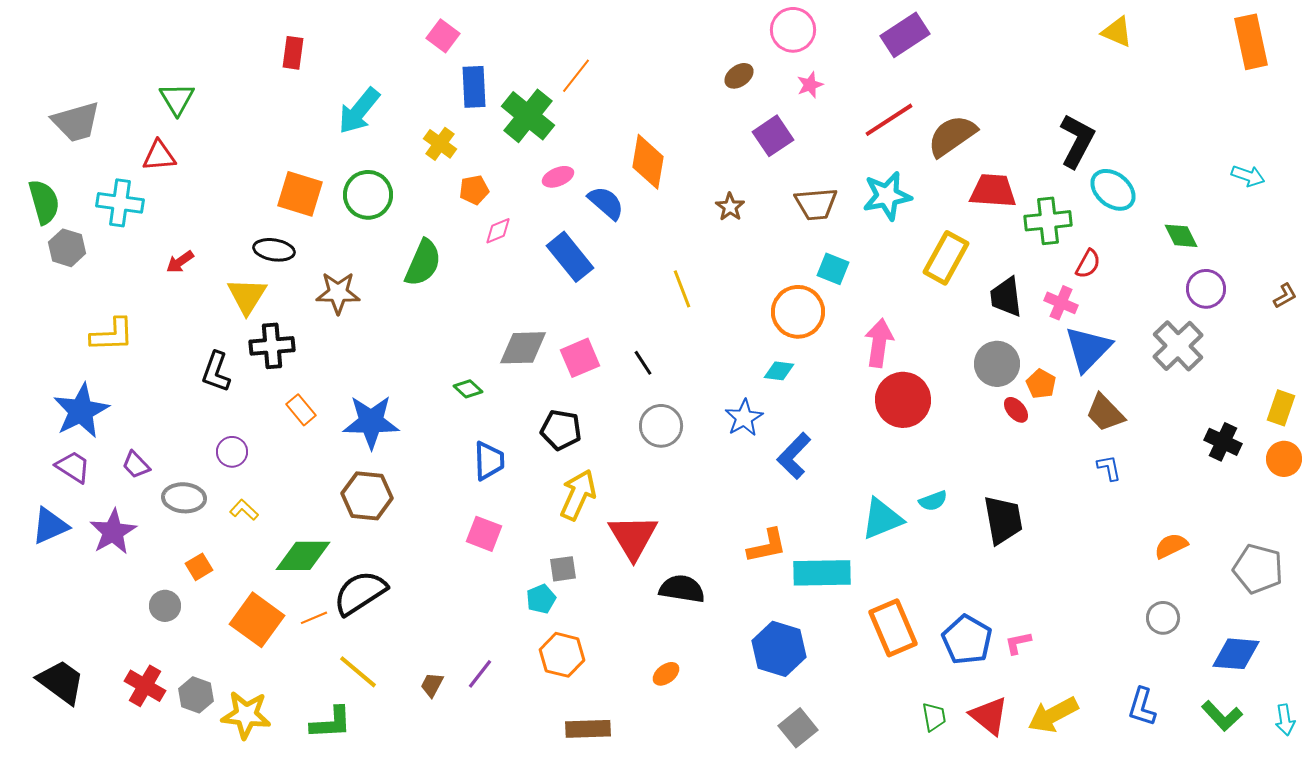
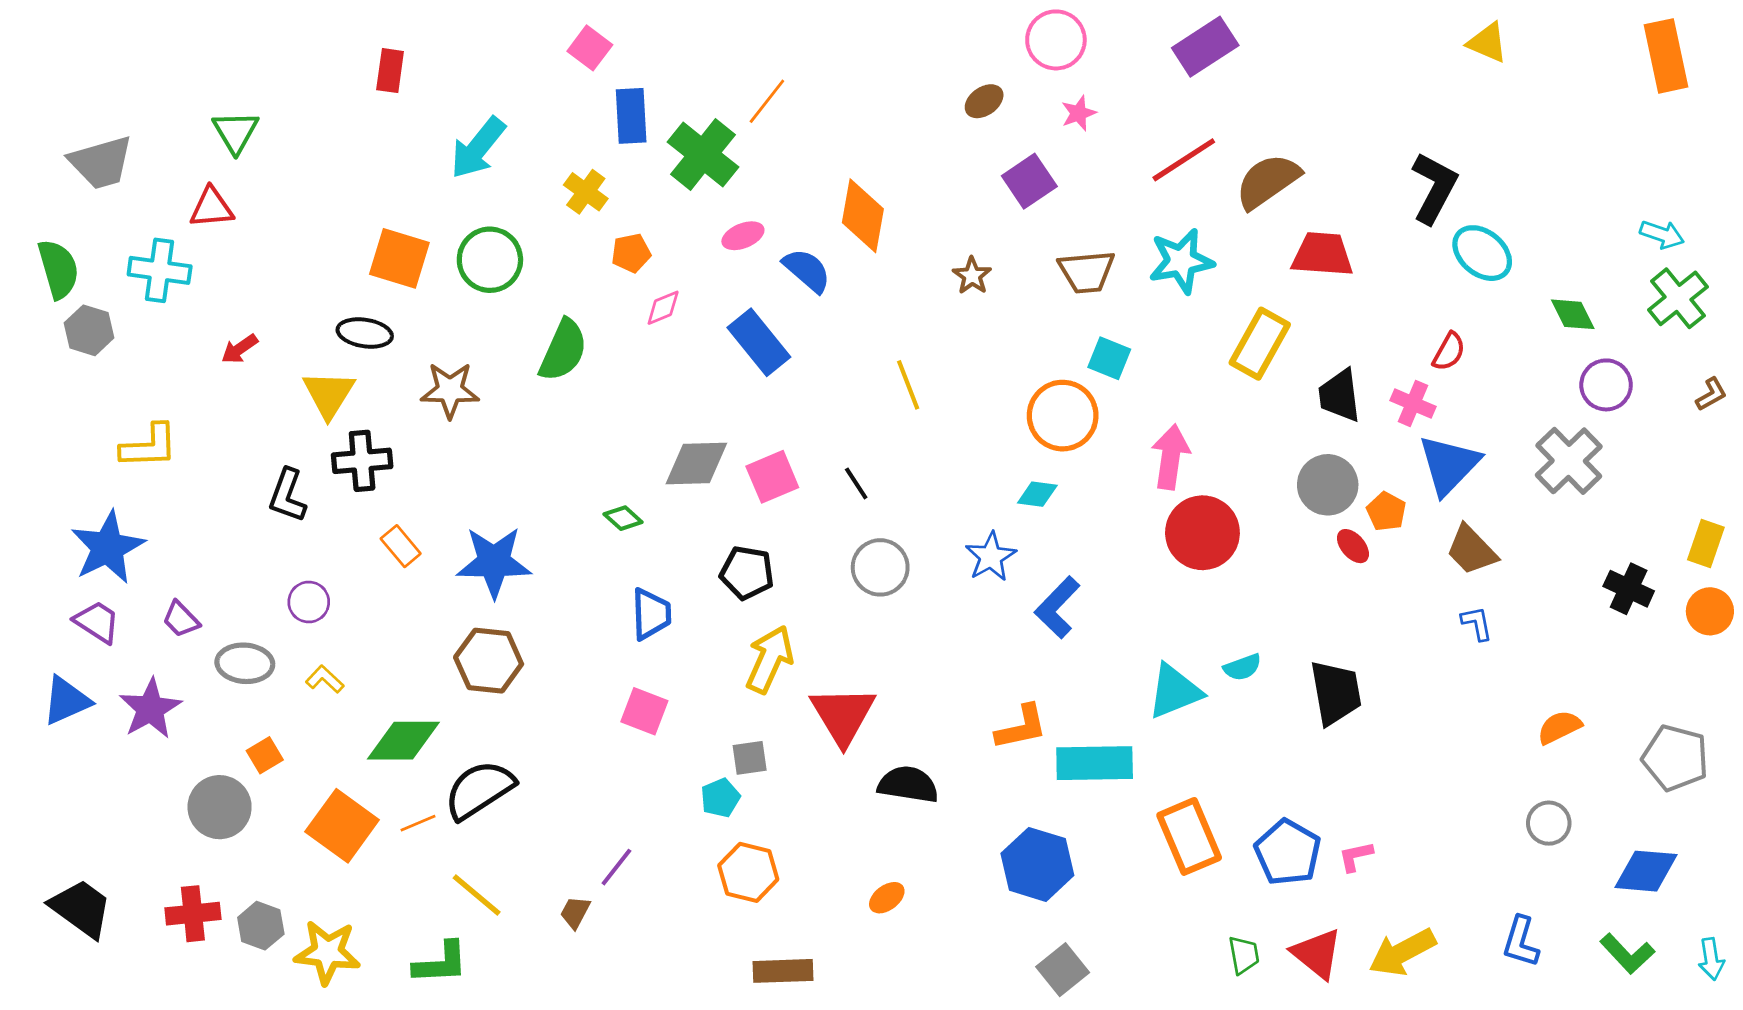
green cross: (1048, 221) -> (1678, 298), moved, turned -33
gray circle: (165, 606) -> (220, 807), size x1.5
purple line: (480, 674) -> (616, 867), moved
red cross: (145, 686) -> (193, 914), turned -36

